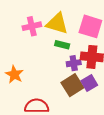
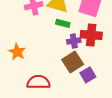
purple square: (89, 83) -> (88, 75), moved

